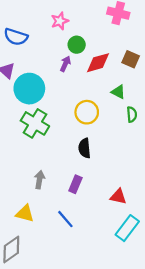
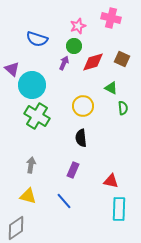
pink star: (60, 21) -> (78, 26), moved
blue semicircle: (16, 37) -> (37, 39), moved
gray arrow: (39, 180) -> (31, 165), moved
cyan rectangle: (127, 228) -> (119, 209), turned -35

